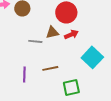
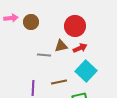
cyan square: (92, 57) -> (86, 71), moved

